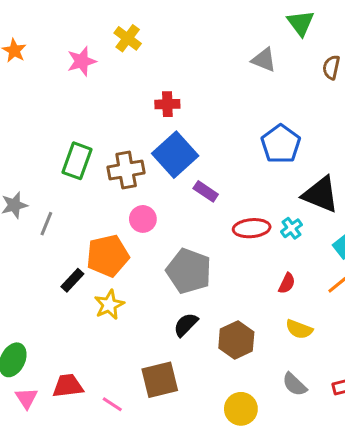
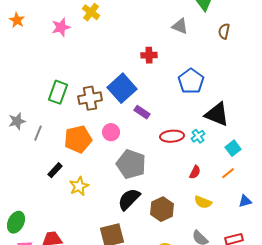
red cross: (167, 104) -> (149, 55), moved
pink circle: (143, 219) -> (111, 132), moved
orange pentagon: (108, 256) -> (78, 139), moved
black semicircle: (186, 325) -> (129, 199), size x1.4

